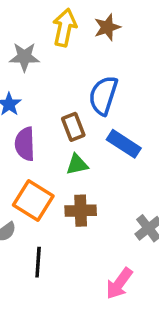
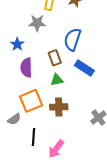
gray star: (24, 57) -> (37, 23), moved
orange square: (33, 201) -> (31, 101), turned 35
pink arrow: (119, 284) -> (56, 149), moved

